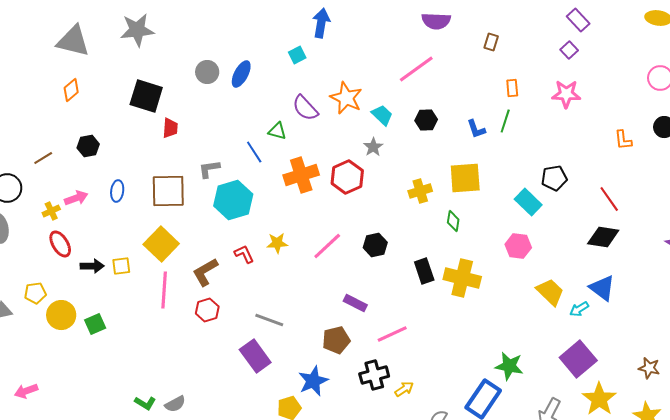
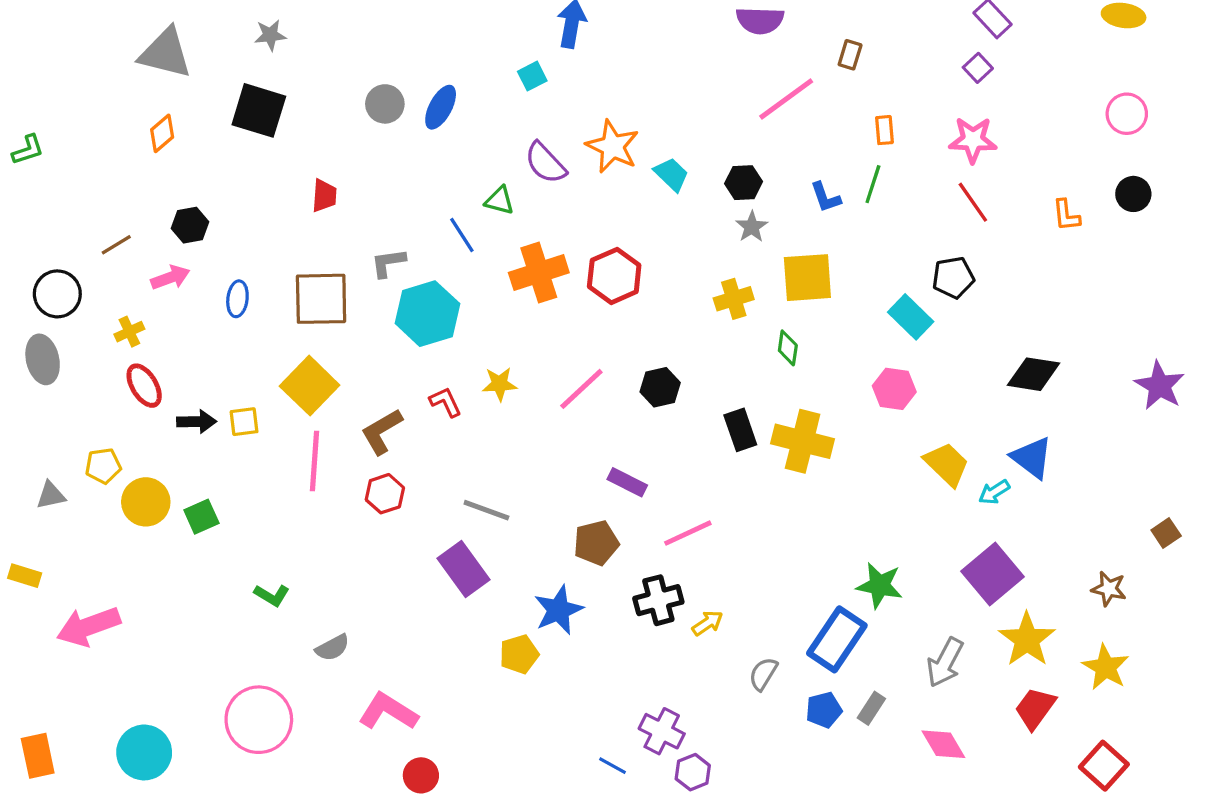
gray star: (137, 30) -> (270, 35), size x0.6
pink line: (416, 69) -> (786, 99), moved
black square: (146, 96) -> (259, 110), moved
gray star: (373, 147) -> (752, 227), moved
pink arrow: (76, 198) -> (170, 278), moved
red line: (609, 199) -> (973, 202), moved
pink arrow: (26, 391) -> (88, 626), size x1.6
green L-shape: (145, 403) -> (272, 595), moved

